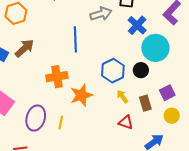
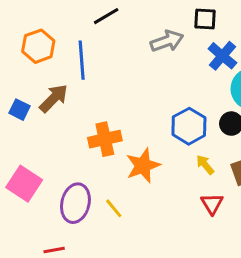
blue line: (75, 39) -> (82, 60), moved
red triangle: (126, 122) -> (212, 204), turned 42
yellow line: (61, 123) -> (114, 208), turned -48

